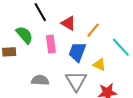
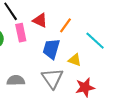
pink rectangle: (51, 44) -> (21, 33), moved

